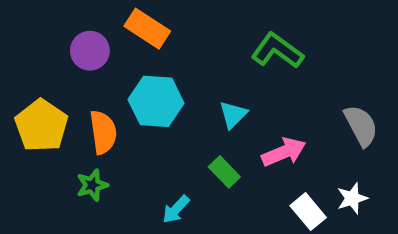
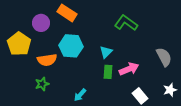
yellow pentagon: (41, 126) -> (19, 44), moved
orange semicircle: (103, 132) -> (47, 60), turned 90
green rectangle: (224, 172) -> (108, 72), moved, turned 48
white star: (352, 198) -> (170, 90), moved

